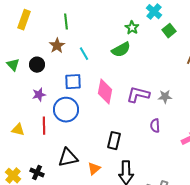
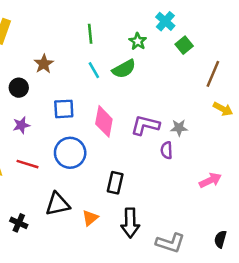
green line: (66, 22) -> (90, 34), moved
cyan line: (84, 54) -> (94, 70), moved
blue circle: (66, 110) -> (70, 153), moved
red line: (44, 126) -> (28, 164), turned -72
purple semicircle: (155, 126) -> (167, 150), moved

